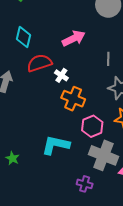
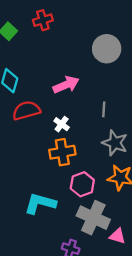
white cross: (61, 75) -> (62, 124), moved
orange cross: (73, 99) -> (62, 152), turned -35

